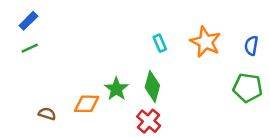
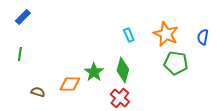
green line: (30, 48) -> (20, 54), moved, turned -56
green pentagon: (248, 88) -> (176, 63), moved

